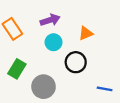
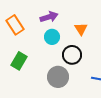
orange triangle: (86, 33) -> (81, 29), turned -40
gray circle: (44, 87) -> (58, 77), moved

